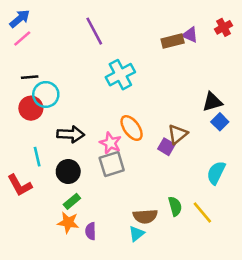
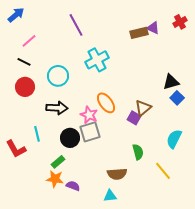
pink line: (22, 39) -> (29, 41), moved
black line: (30, 77) -> (24, 62), turned 32
cyan circle: (46, 94) -> (58, 76), moved
cyan line: (37, 157) -> (37, 134), moved
black circle: (68, 172) -> (70, 138), moved
green semicircle: (175, 206) -> (138, 152), moved
purple semicircle: (91, 231) -> (73, 186), turned 112
cyan triangle: (137, 234) -> (110, 196), moved, turned 32

